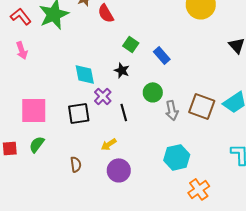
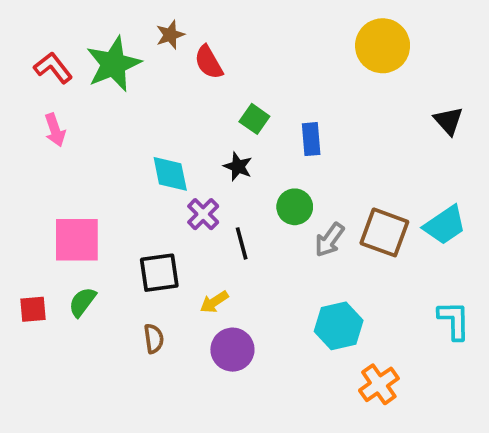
blue rectangle: (162, 55) -> (311, 139), turned 36
gray arrow: (172, 110) -> (329, 240), turned 48
black square: (79, 113) -> (159, 273), moved

